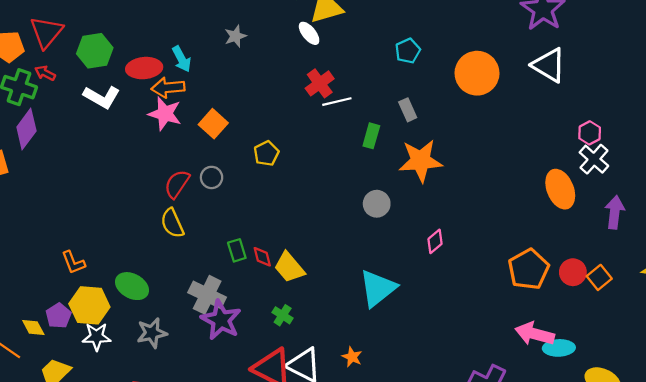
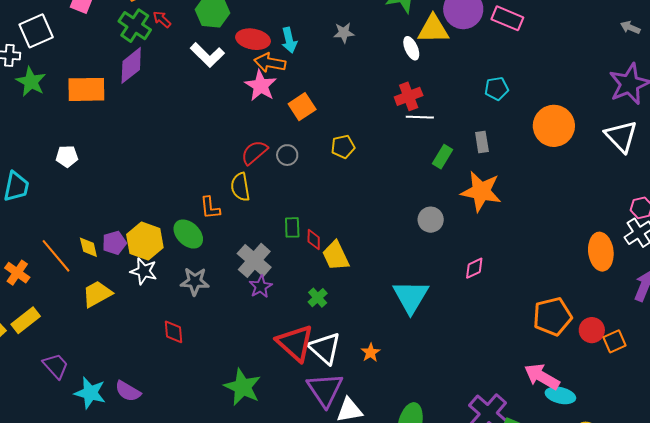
orange L-shape: (73, 262) -> (210, 208), moved
cyan triangle: (378, 288) -> (411, 297), turned -36
purple star: (221, 320) -> (261, 287), size x0.6

